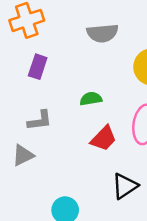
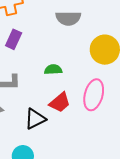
black triangle: (125, 186) -> (35, 119), moved

